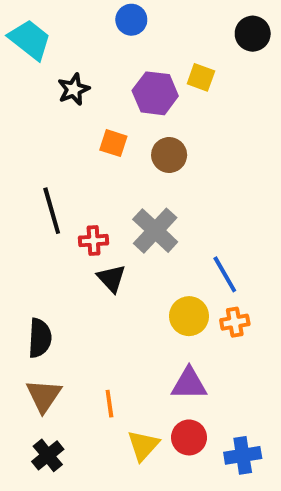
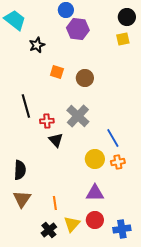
yellow square: (201, 77) -> (123, 39), moved, turned -32
purple hexagon: (155, 93) -> (78, 29), moved
black cross: (48, 455) -> (49, 230), moved

